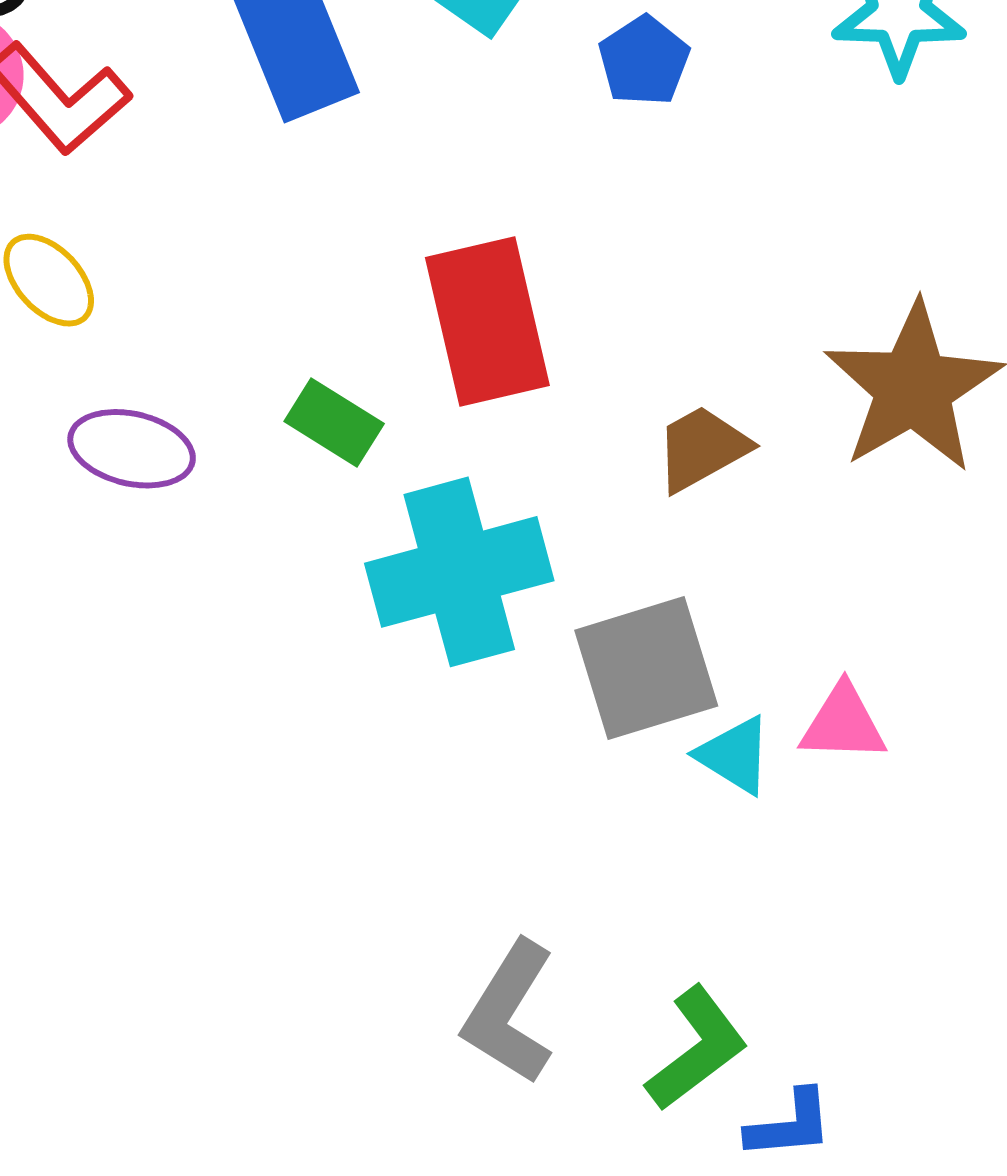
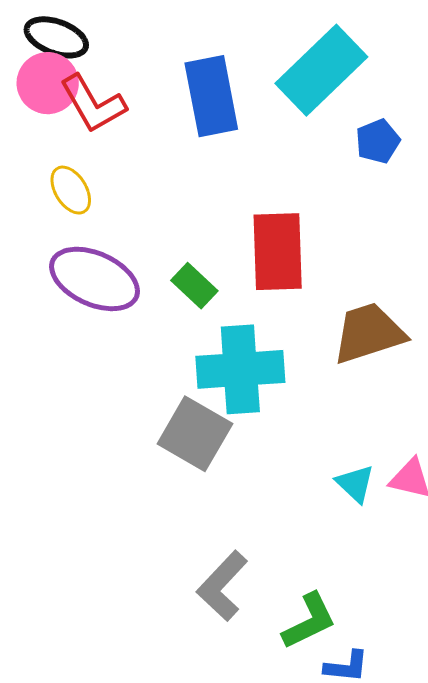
brown trapezoid: (702, 448) -> (369, 333), size x1.5
purple ellipse: (132, 449) -> (95, 279), size x1.5
gray square: (646, 668) -> (195, 434), moved, turned 36

